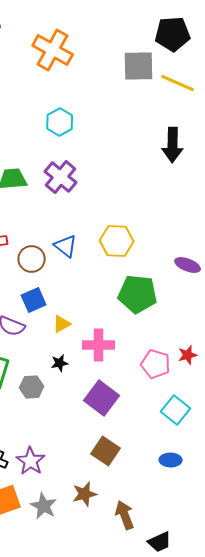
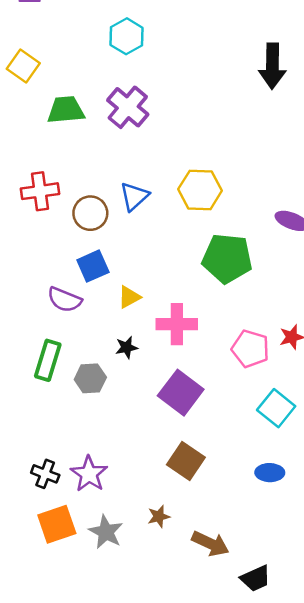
blue triangle: (66, 246) -> (134, 196), turned 40
brown star: (85, 494) -> (159, 516), size x0.7
brown arrow: (125, 515) -> (210, 544), turned 136

